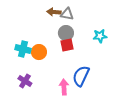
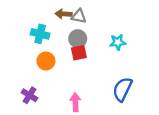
cyan cross: (23, 49) -> (40, 34), moved
blue semicircle: (81, 76) -> (122, 89), moved

